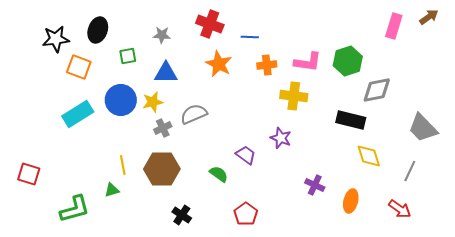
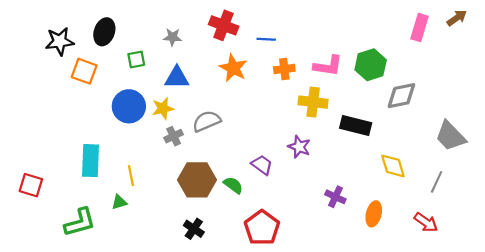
cyan rectangle: (78, 114) -> (91, 161), moved, turned -56
black rectangle: (351, 120) -> (356, 125), moved
brown hexagon: (162, 169) -> (197, 180), moved
red pentagon: (246, 214) -> (262, 228), size x1.4

